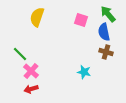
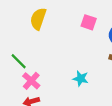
cyan star: (84, 72) -> (81, 78), moved

